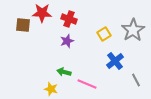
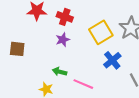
brown square: (23, 25) -> (17, 49), moved
yellow square: (104, 34) -> (101, 32), size x1.6

